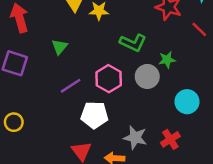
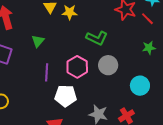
red line: (199, 29) -> (147, 19), moved
green star: (167, 60) -> (149, 48), moved
purple line: (71, 86) -> (47, 72), turned -54

